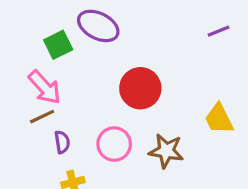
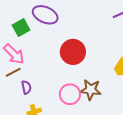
pink circle: (114, 144) -> (70, 94), moved

